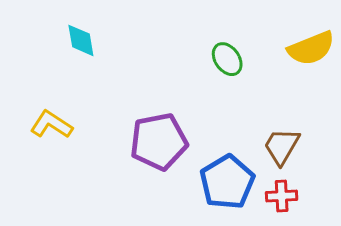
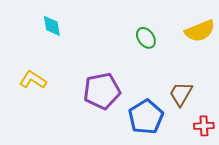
red cross: (282, 196) -> (204, 126), moved

